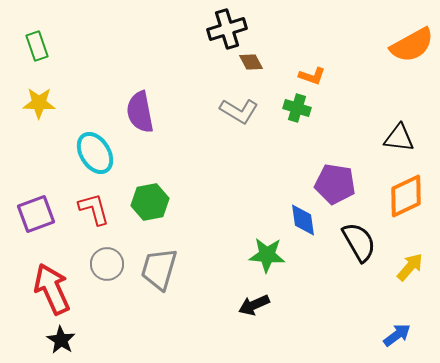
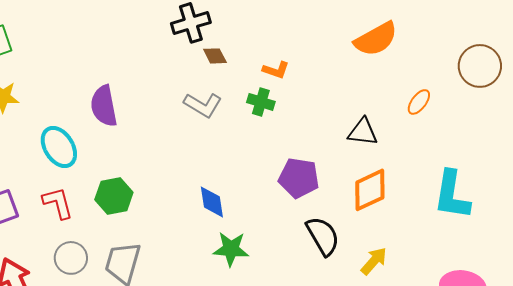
blue diamond: (303, 220) -> (212, 202), moved

